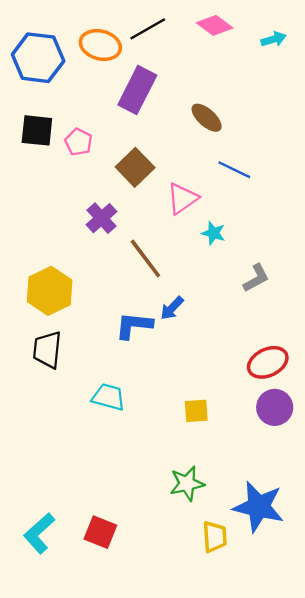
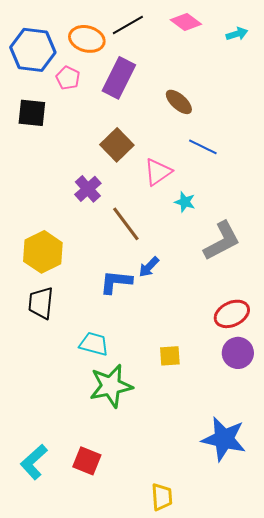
pink pentagon: (78, 142) -> (68, 78), moved
gray L-shape: (256, 278) -> (222, 241), size x1.6
green star: (187, 484) -> (111, 386), moved, size x1.4
yellow trapezoid: (215, 537) -> (162, 497), moved

